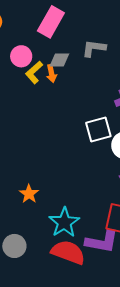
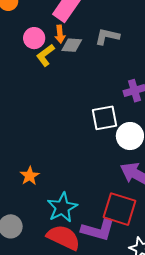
orange arrow: (51, 74) -> (60, 34), moved

